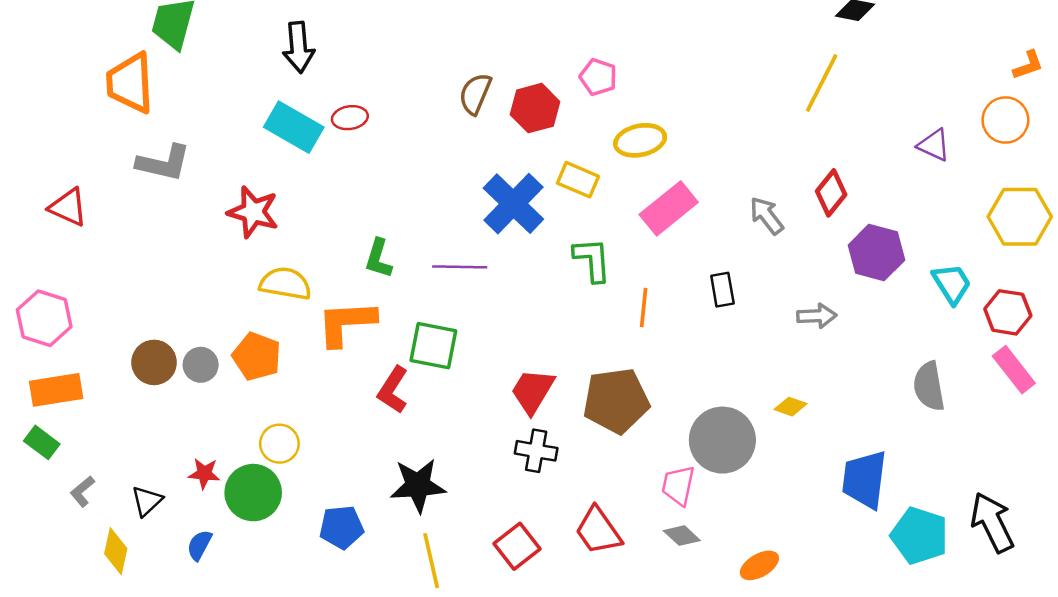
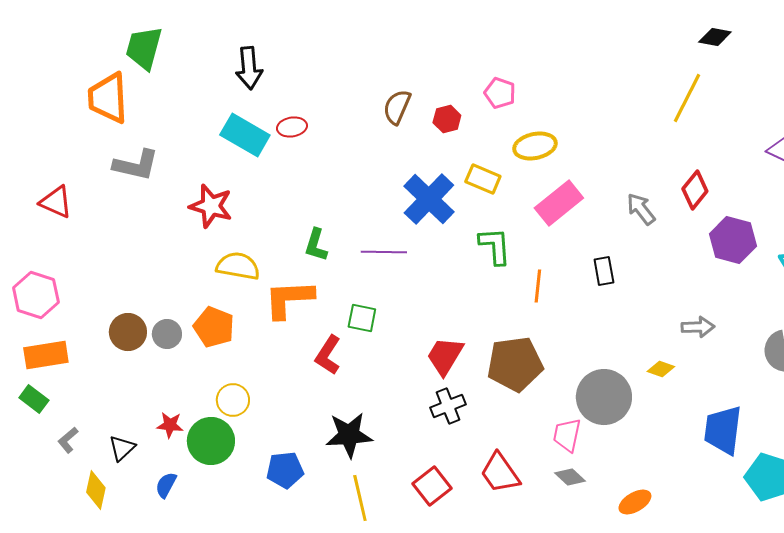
red hexagon: (535, 108) -> (447, 119), size x0.7
gray arrow: (817, 316) -> (698, 327), moved
green square: (433, 346) -> (362, 318), size x0.7
black cross: (536, 451) -> (448, 406), turned -32

